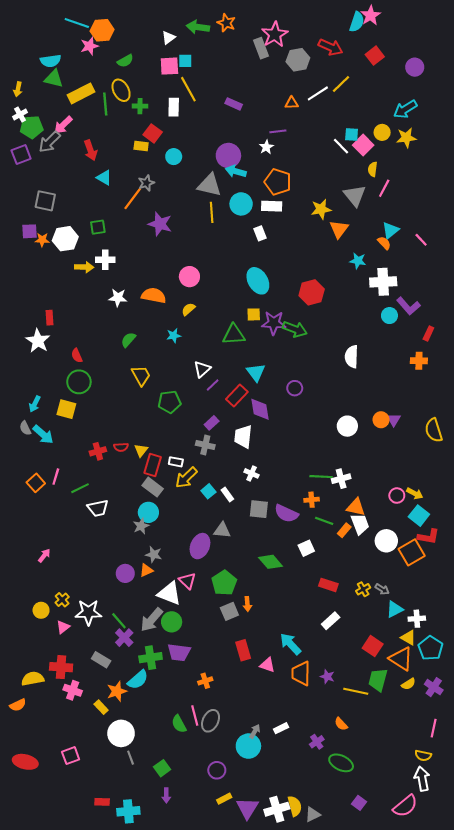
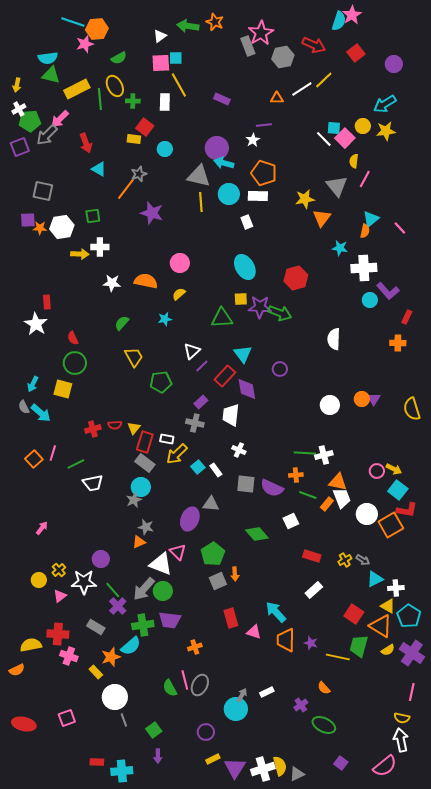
orange semicircle: (384, 243) -> (365, 231), turned 56
purple circle: (125, 573) -> (101, 559), moved
purple cross: (434, 687) -> (412, 653), size x1.4

